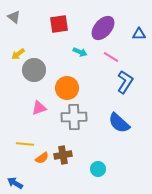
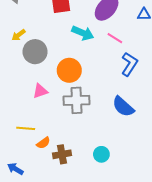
cyan arrow: (80, 52) -> (83, 33), size x1.5
brown cross: (63, 155) -> (62, 154), moved

